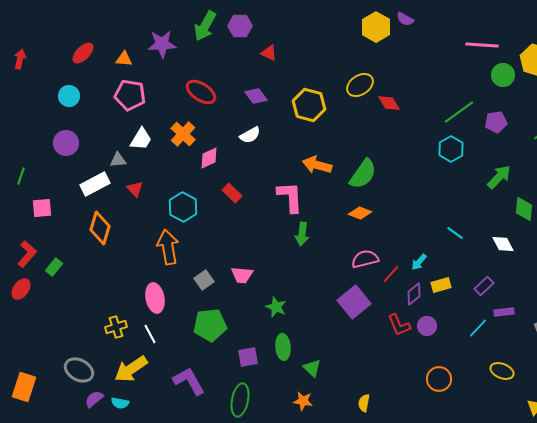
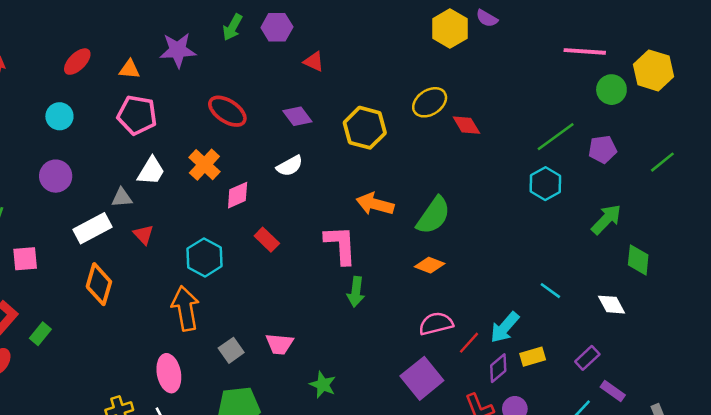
green arrow: (205, 26) -> (232, 27), size x0.7
cyan arrow: (419, 262) -> (505, 327), size x1.5
purple rectangle: (504, 312) -> (613, 391), turned 42

